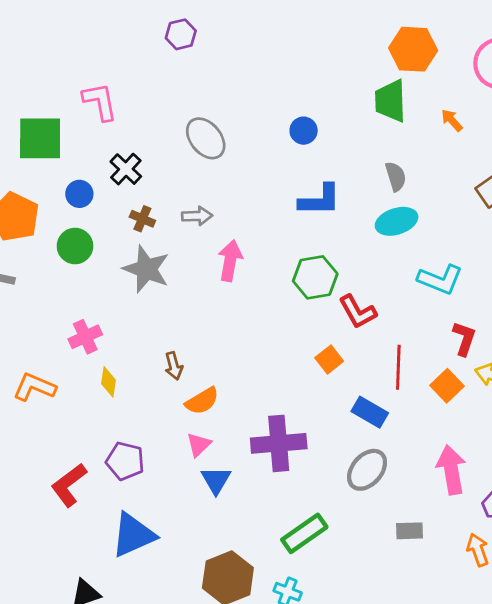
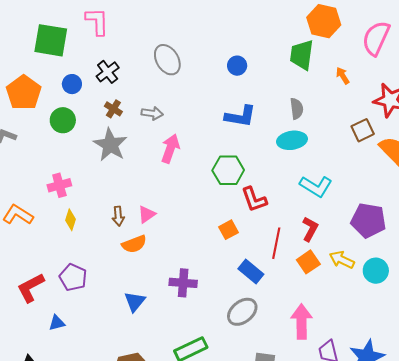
red L-shape: (464, 339) -> (310, 229), moved
purple cross: (279, 443) -> (183, 283), size x0.7
pink triangle: (199, 445) -> (147, 214), moved
blue triangle: (133, 535) -> (57, 323), moved, size x0.5

